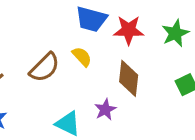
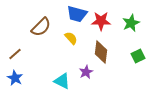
brown semicircle: (45, 67) -> (41, 27), moved

